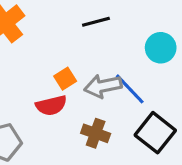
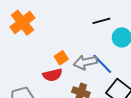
black line: (96, 22) -> (101, 21), moved

